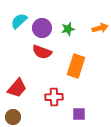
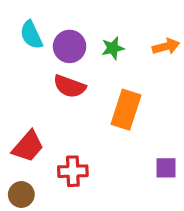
cyan semicircle: (19, 21) -> (31, 35), turned -72
red cross: (54, 97) -> (73, 171), moved
purple square: (79, 114) -> (166, 168), moved

